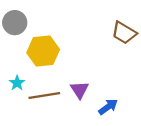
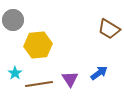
blue arrow: (108, 107) -> (99, 73), moved

